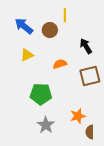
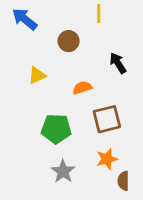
yellow line: (65, 15) -> (99, 14), moved
blue arrow: (24, 26) -> (25, 19), moved
brown square: (90, 76) -> (107, 119), moved

